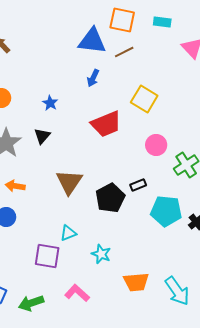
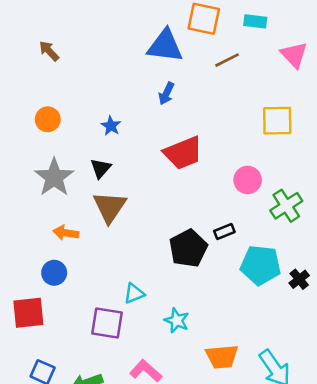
brown line: (124, 52) -> (227, 60), moved
yellow square: (144, 99) -> (277, 121), moved, turned -32
brown triangle: (69, 182) -> (110, 207), moved

